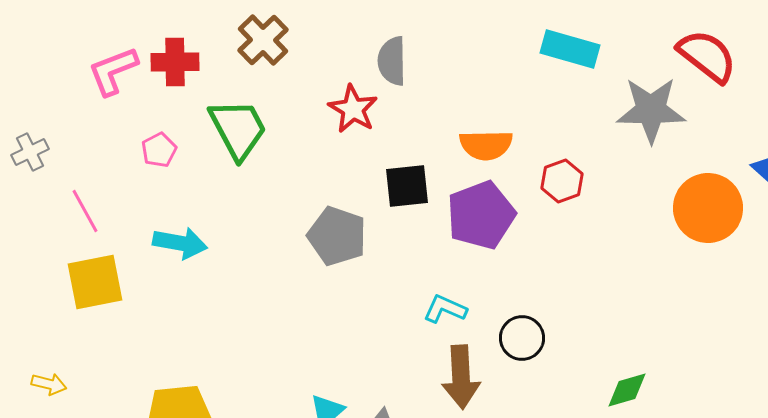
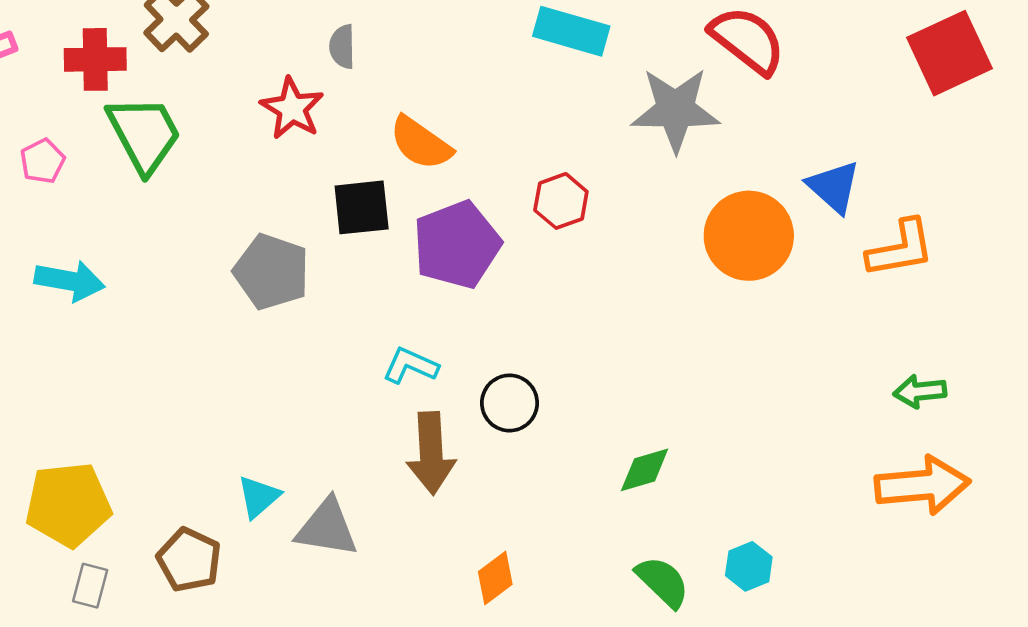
gray semicircle: (392, 61) -> (342, 47), size x0.7
red cross: (175, 62) -> (95, 59), moved
orange semicircle: (486, 145) -> (421, 143), moved, turned 36

